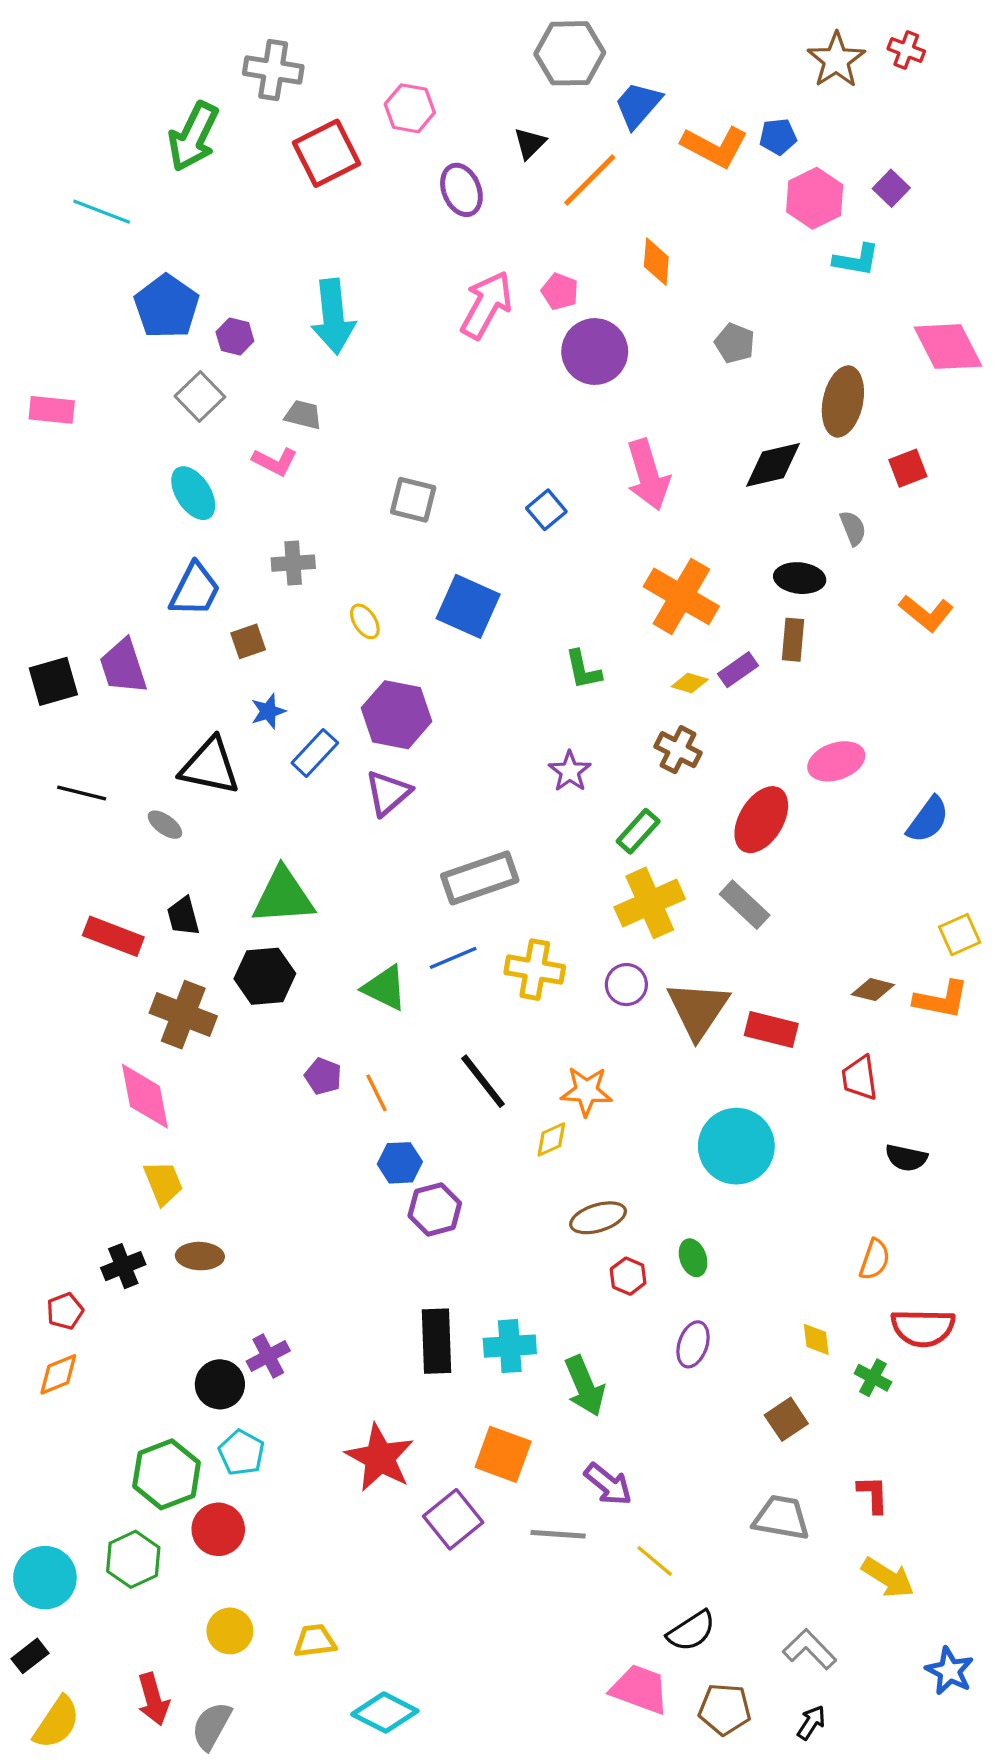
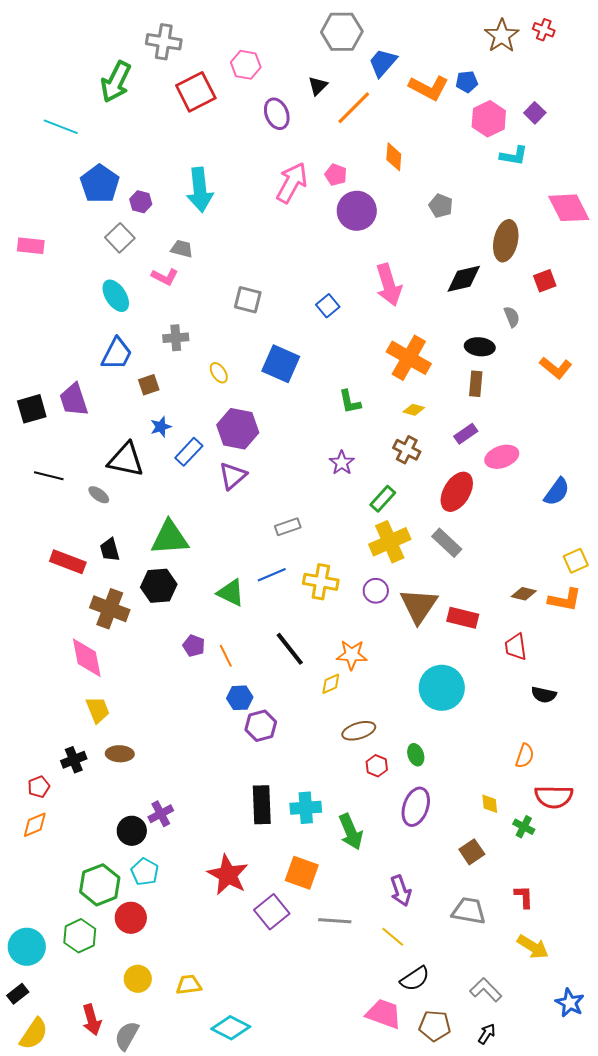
purple rectangle: (738, 670) -> (466, 434), moved
gray rectangle: (480, 878) -> (288, 527), size x0.6
purple ellipse: (693, 1344) -> (416, 807), size x1.4
purple arrow: (608, 1484) -> (401, 891), moved, turned 32

